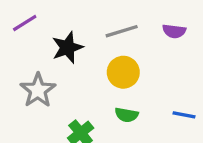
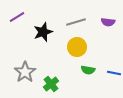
gray star: (38, 90) -> (25, 72), moved
green semicircle: (127, 115) -> (88, 70), moved

